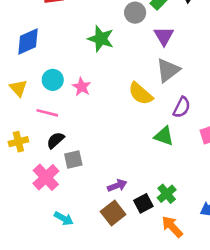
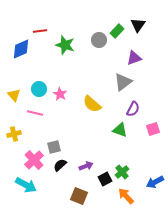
purple triangle: (164, 36) -> (134, 58), moved, turned 42
green star: (101, 39) -> (65, 45), moved
blue diamond: (28, 41) -> (21, 49), moved
yellow semicircle: (141, 94) -> (92, 104), moved
black semicircle: (55, 140) -> (60, 165), moved
brown square: (113, 213) -> (79, 196), moved, turned -30
cyan arrow: (64, 218) -> (26, 185), moved, size x1.5

